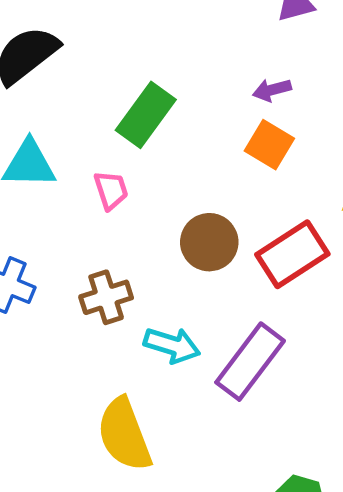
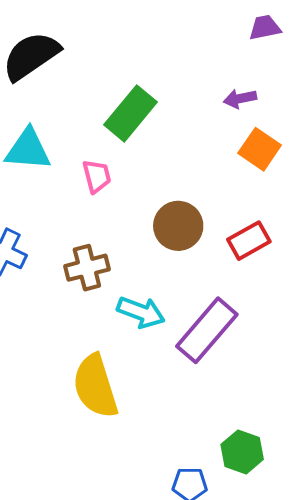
orange square: (269, 145) -> (260, 149), moved
red rectangle: (292, 254) -> (249, 241), size x0.7

